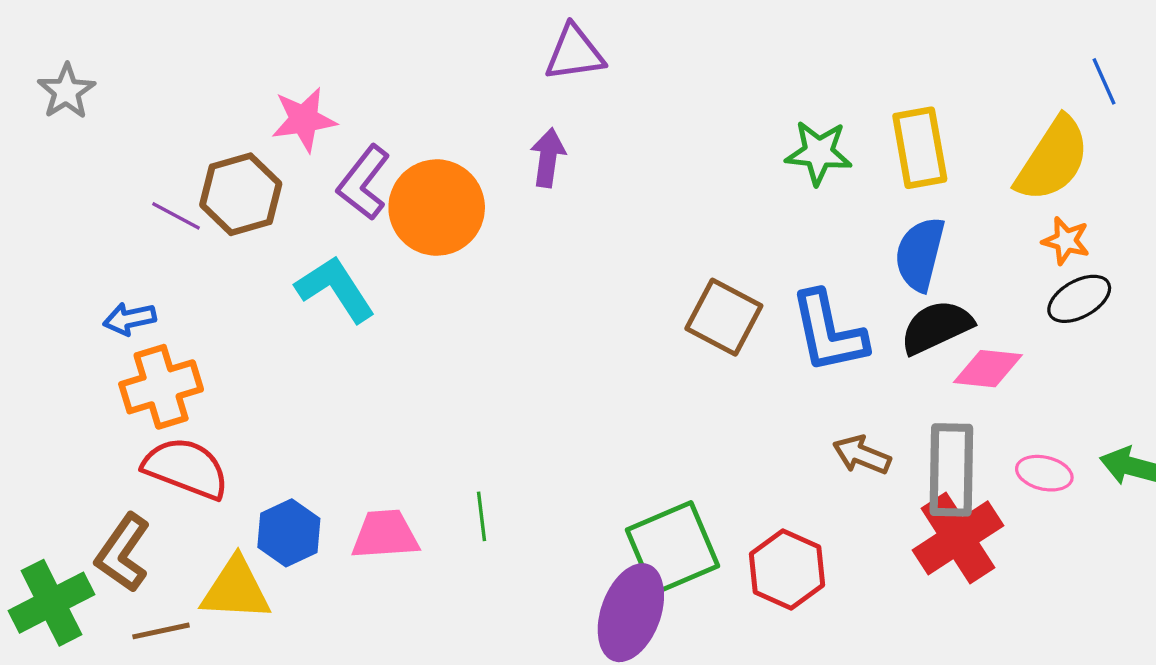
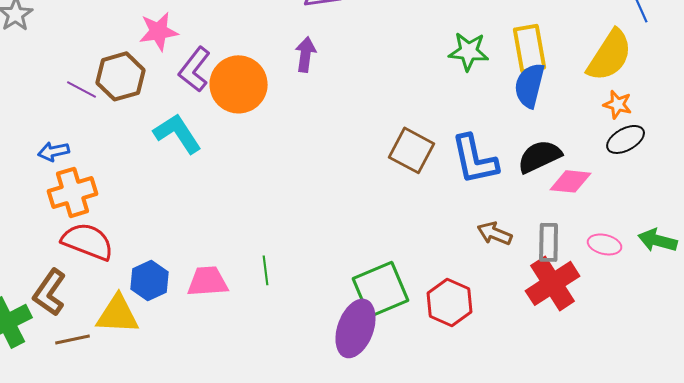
blue semicircle: (920, 254) -> (530, 85), moved
gray rectangle: (951, 470) -> (549, 242), size x0.7

